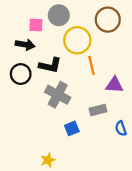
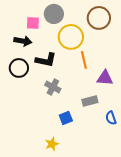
gray cross: (58, 95) -> (53, 87), size x0.7
yellow star: (48, 160) -> (52, 144), moved

